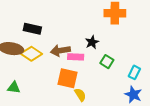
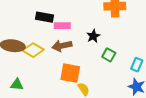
black rectangle: (32, 29) -> (45, 17), moved
pink rectangle: (76, 57) -> (62, 26), moved

